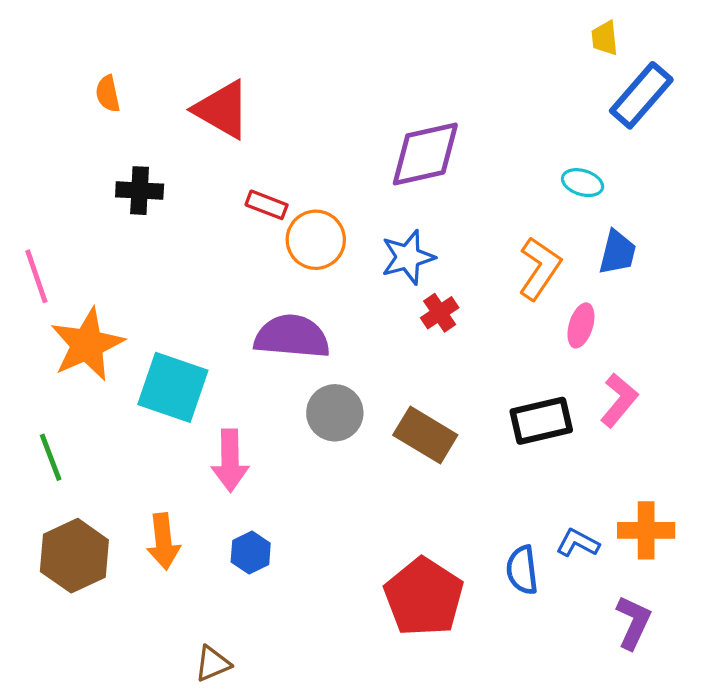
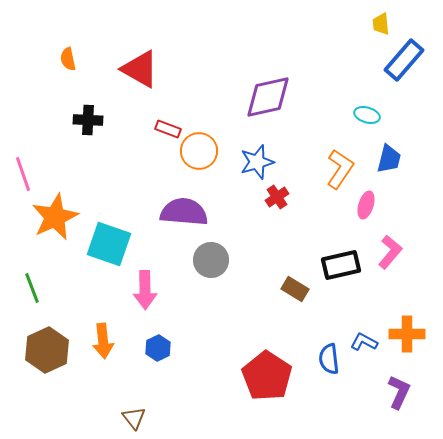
brown rectangle: (425, 435) -> (295, 289), moved, size x0.7
brown triangle: (213, 664) -> (134, 418), turned -45

